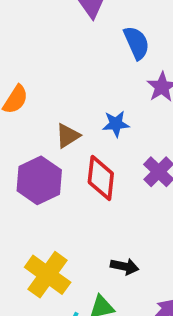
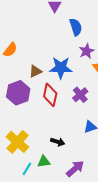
blue star: (116, 124) -> (61, 68), size x1.6

